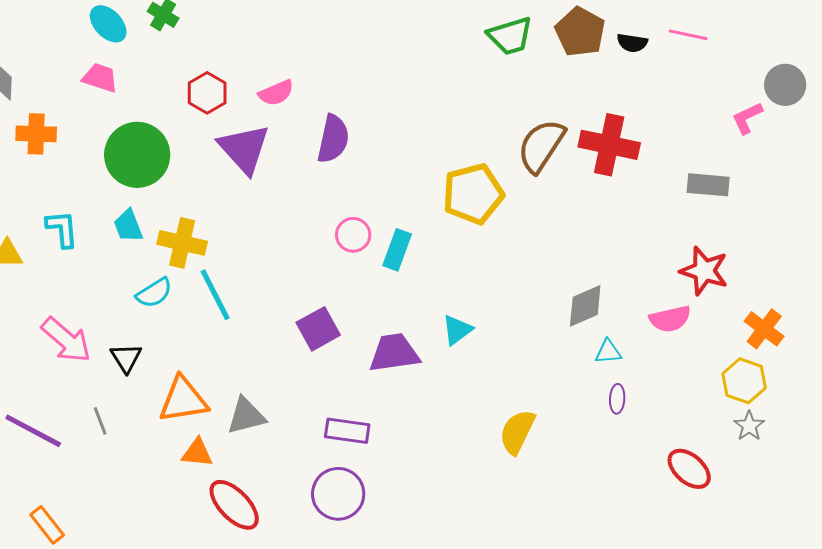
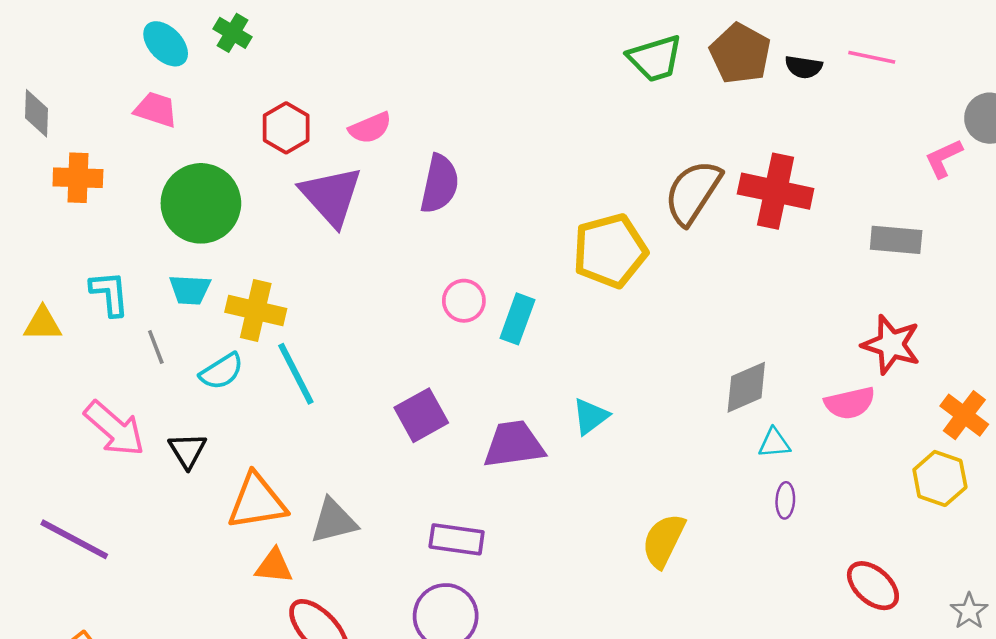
cyan trapezoid: (128, 226) -> (190, 290), turned -66
gray line: (100, 421) -> (156, 347), moved
gray star: (749, 426) -> (969, 611), moved

